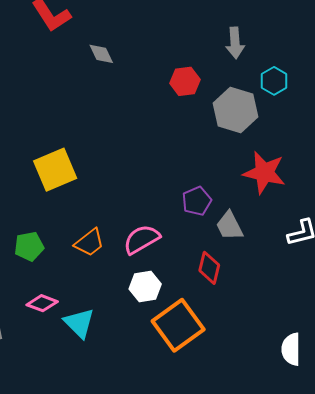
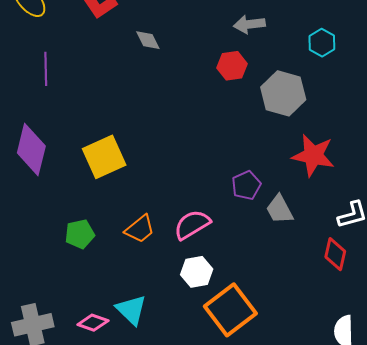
gray arrow: (235, 43) -> (249, 24), moved, turned 88
cyan hexagon: (274, 81) -> (322, 43), moved
red diamond: (209, 268) -> (335, 254), moved
pink diamond: (42, 303) -> (93, 323), moved

